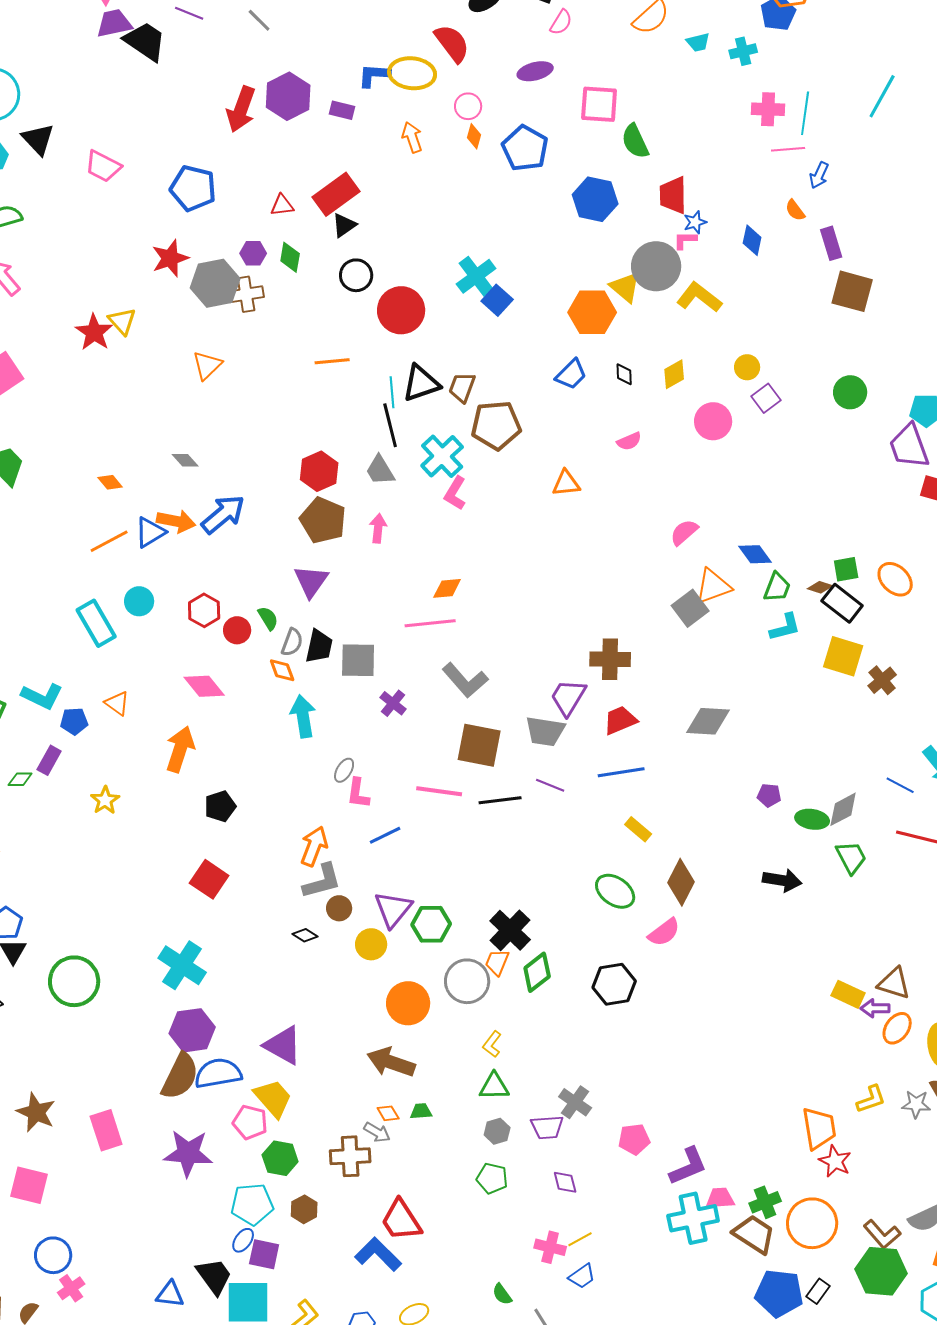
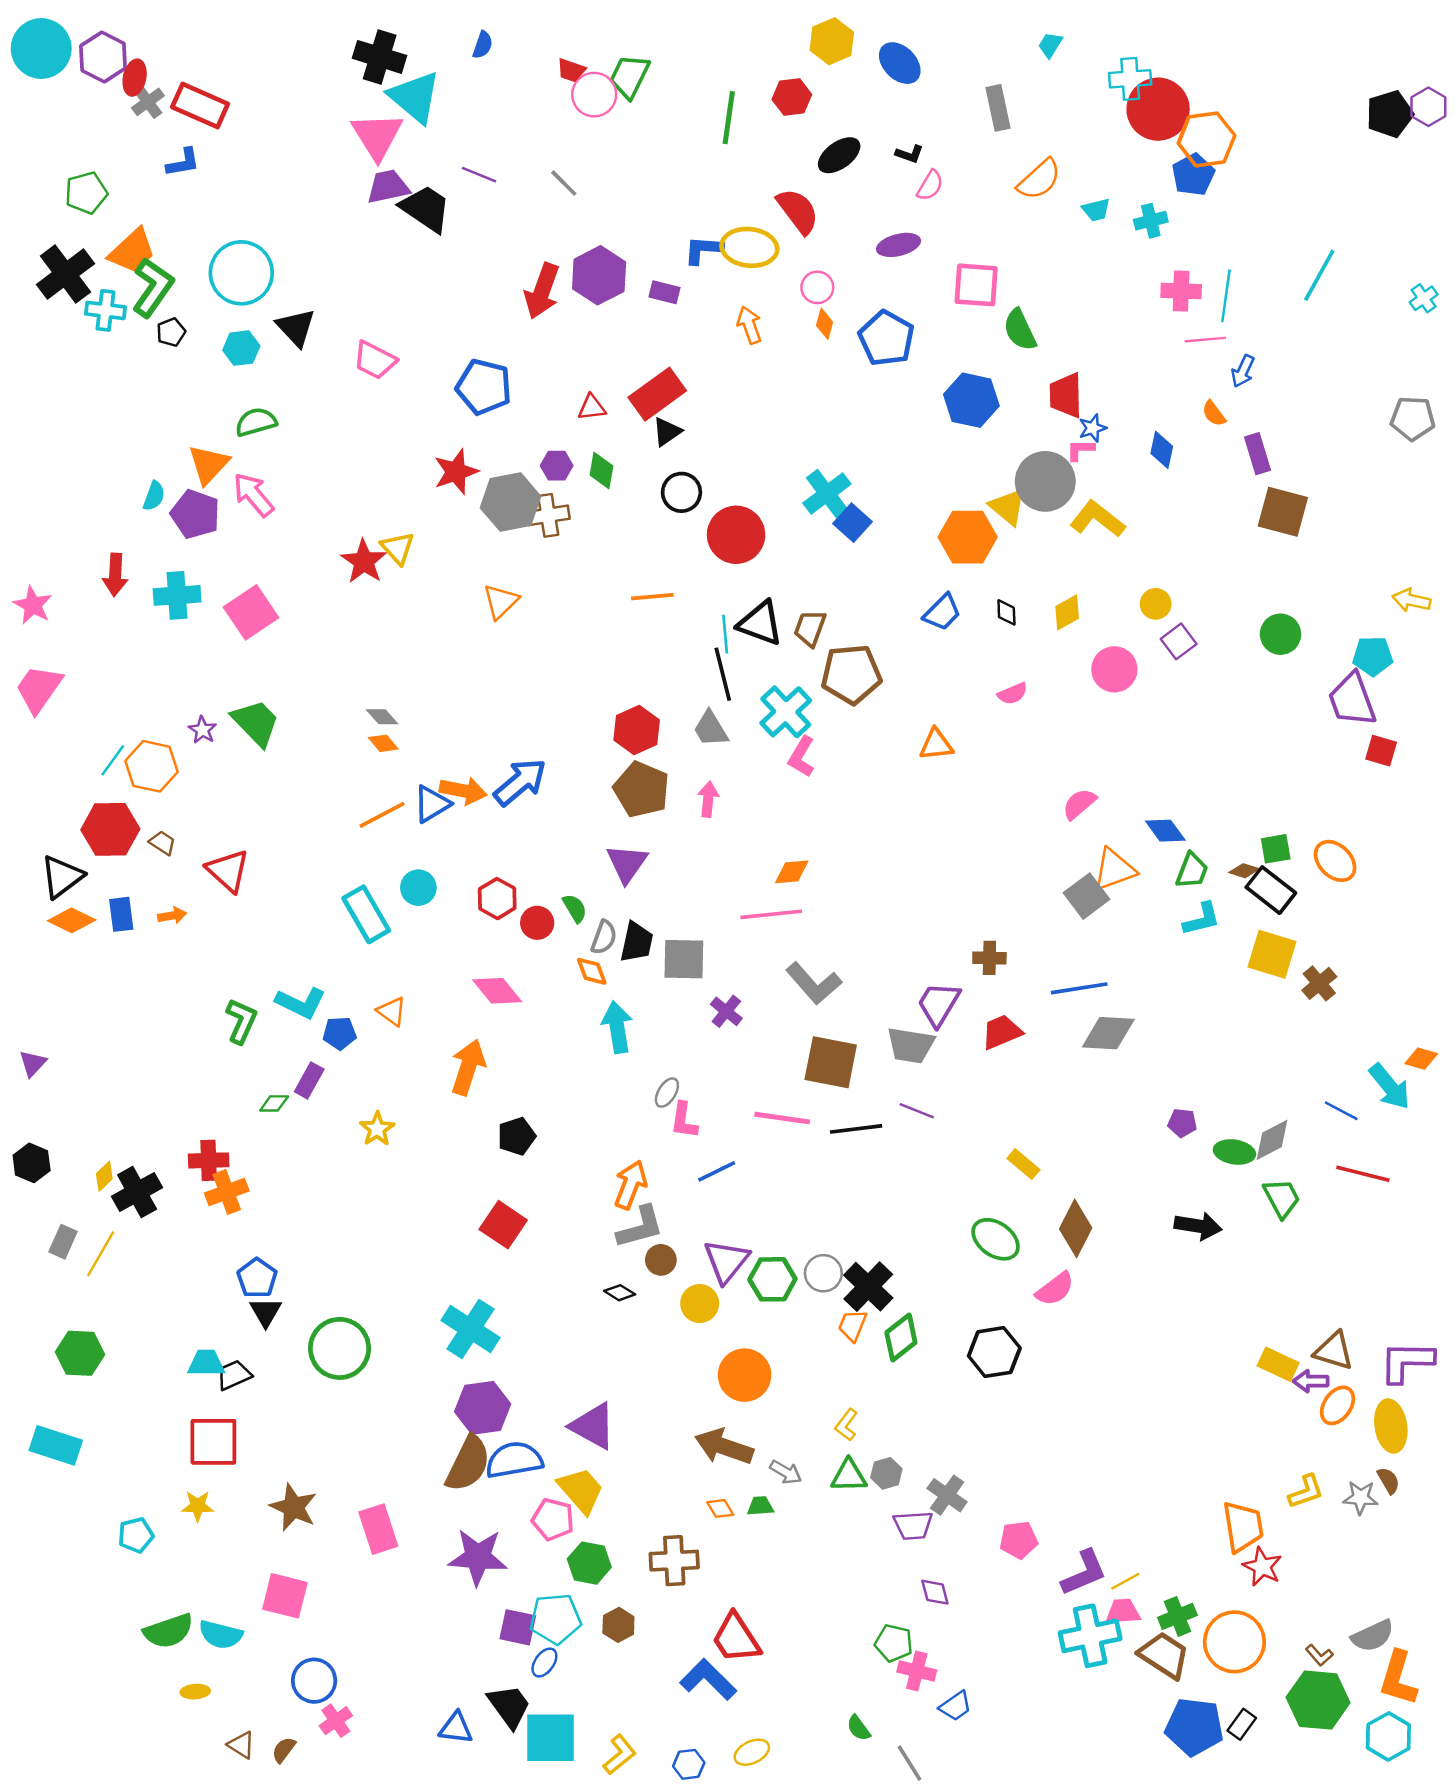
black triangle: (421, 383) -> (760, 623), turned 39
gray diamond: (185, 460) -> (382, 717), moved
brown cross: (610, 659) -> (989, 958), size x0.7
blue line: (621, 772) -> (1079, 988), moved
gray circle: (467, 981) -> (823, 1273), moved, size x0.7
gray hexagon: (497, 1131) -> (886, 1473), moved
gray arrow: (377, 1132) -> (786, 1472), moved
green pentagon: (492, 1178) -> (894, 1643), moved
brown L-shape: (882, 1234) -> (1319, 1655), size x0.6
yellow line: (580, 1239) -> (1125, 1581), moved
purple square: (264, 1254) -> (518, 1627), moved

